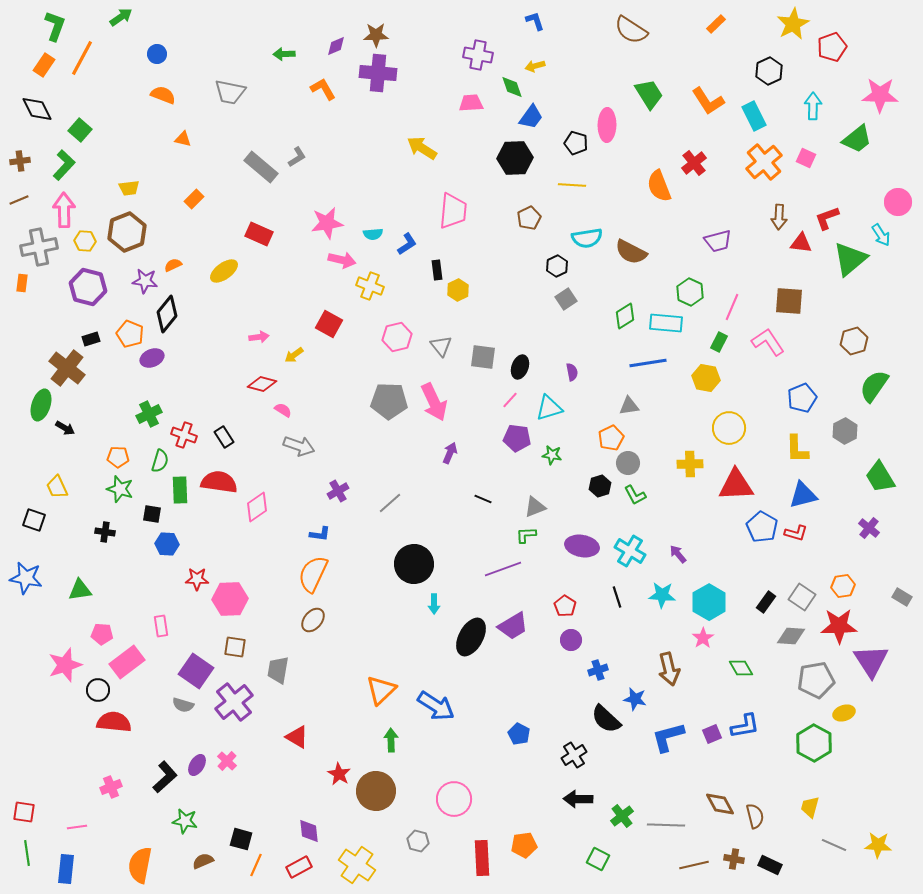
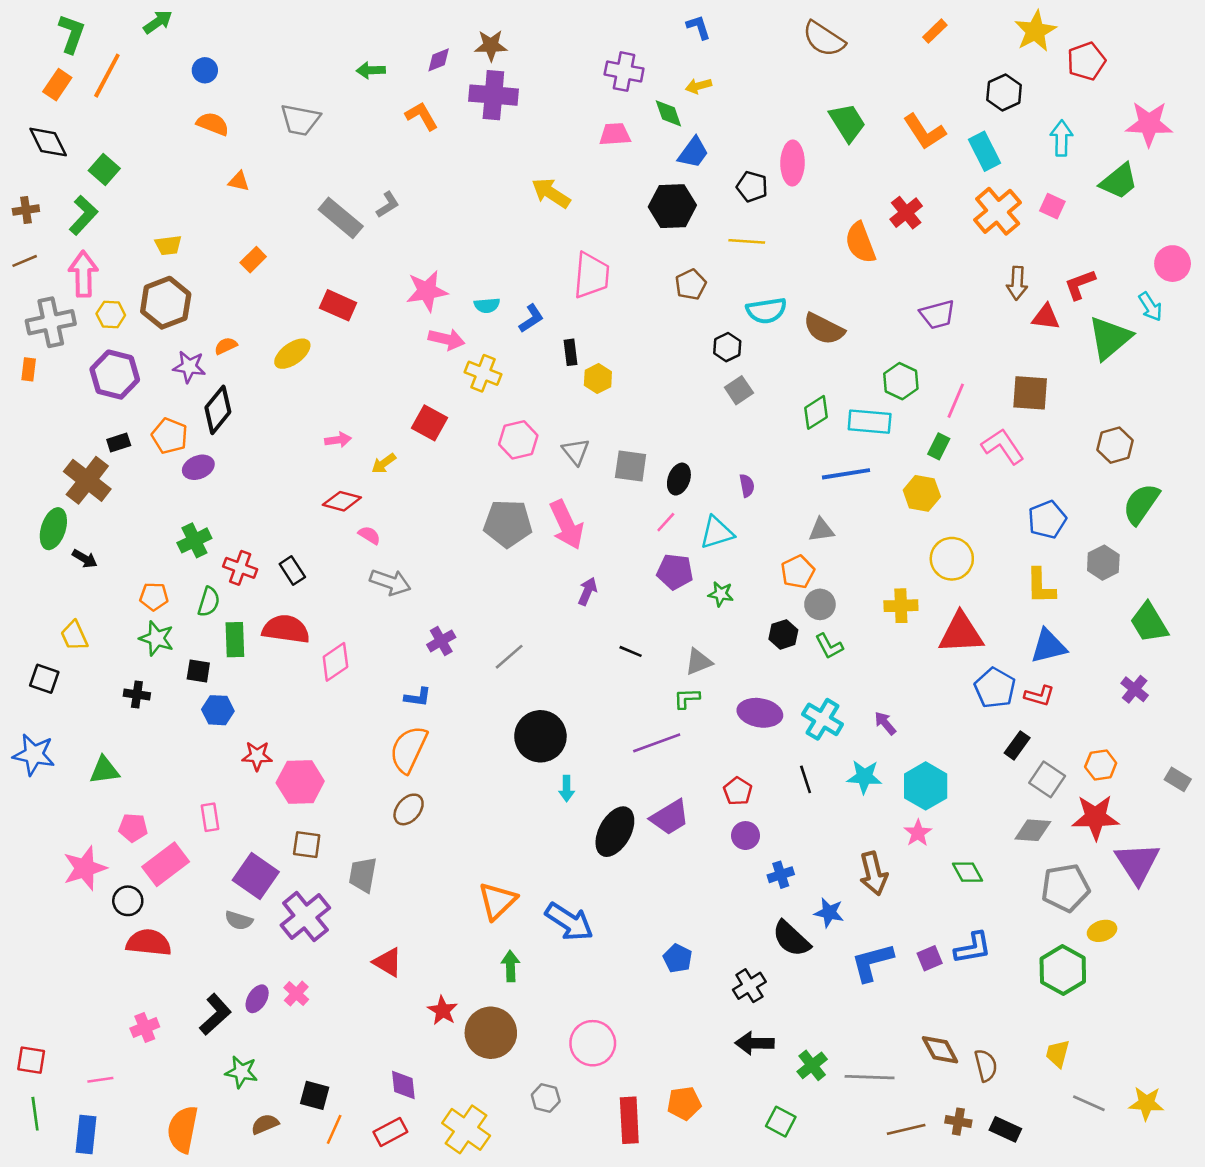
black rectangle: (766, 602) -> (1017, 745), moved

